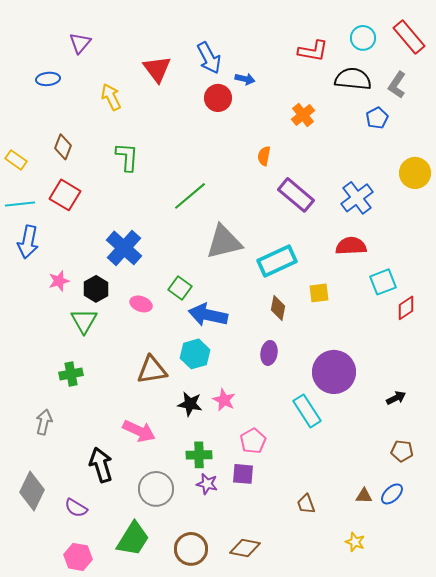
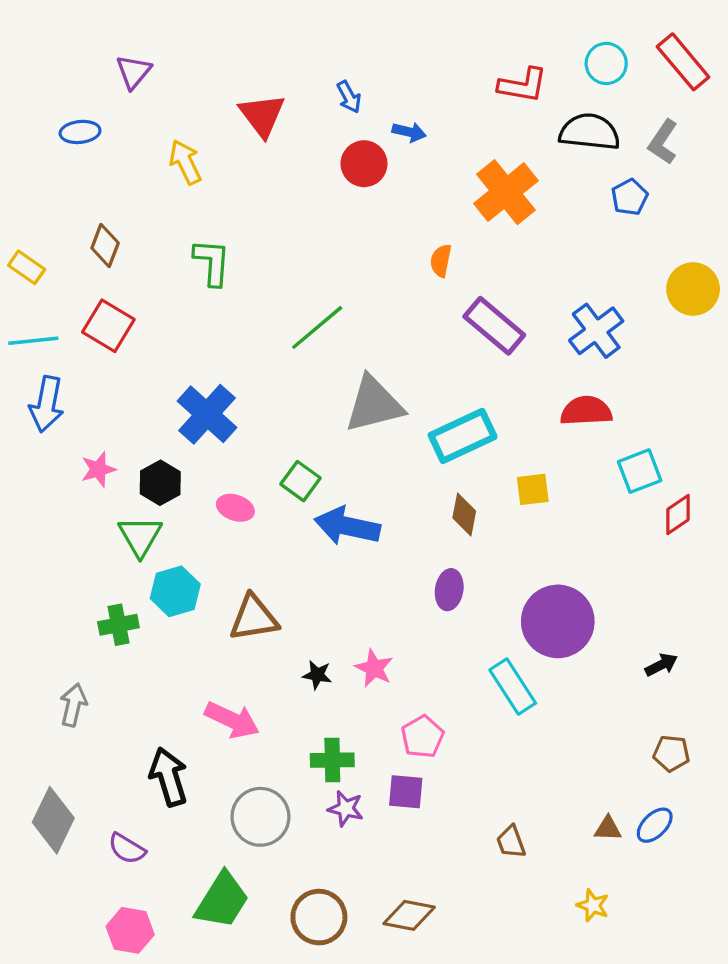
blue arrow: (209, 58) -> (349, 97), size x0.6
orange cross: (303, 115) -> (506, 192), size x1.6
cyan hexagon: (195, 354) -> (175, 591), moved
black star: (190, 404) -> (317, 675), size x0.7

